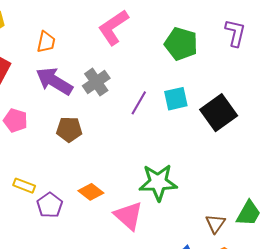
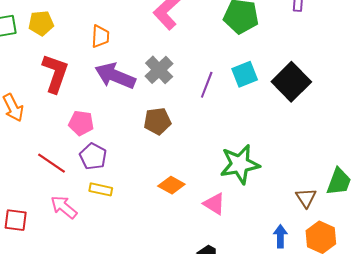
brown pentagon: (69, 129) -> (157, 121), moved
purple pentagon: (50, 205) -> (93, 156), moved
pink triangle: (128, 216) -> (214, 204), size x0.7

